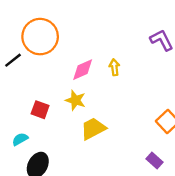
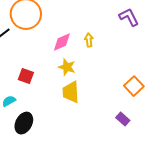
yellow star: (76, 100) -> (67, 67), moved
yellow trapezoid: (93, 129) -> (71, 92), turned -65

